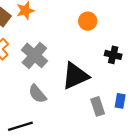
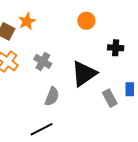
gray cross: (34, 55) -> (43, 61), size x0.7
gray semicircle: (37, 94) -> (52, 97), turned -108

